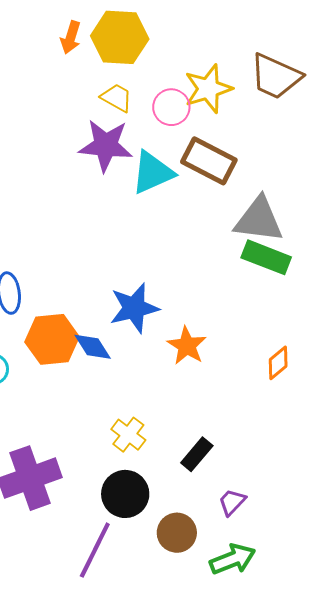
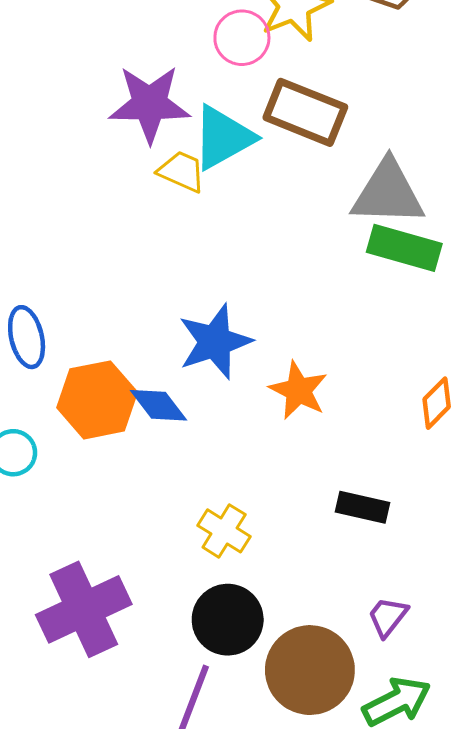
yellow trapezoid: (117, 98) -> (182, 171), moved
black rectangle: (197, 454) -> (363, 507), moved, turned 68
brown circle: (177, 533) -> (310, 670), size x1.5

